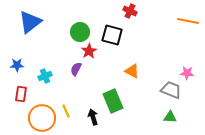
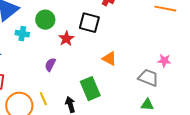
green circle: (80, 32) -> (45, 20), moved
purple semicircle: (76, 69) -> (50, 65), moved
cyan cross: (45, 76) -> (22, 34), moved, turned 32

